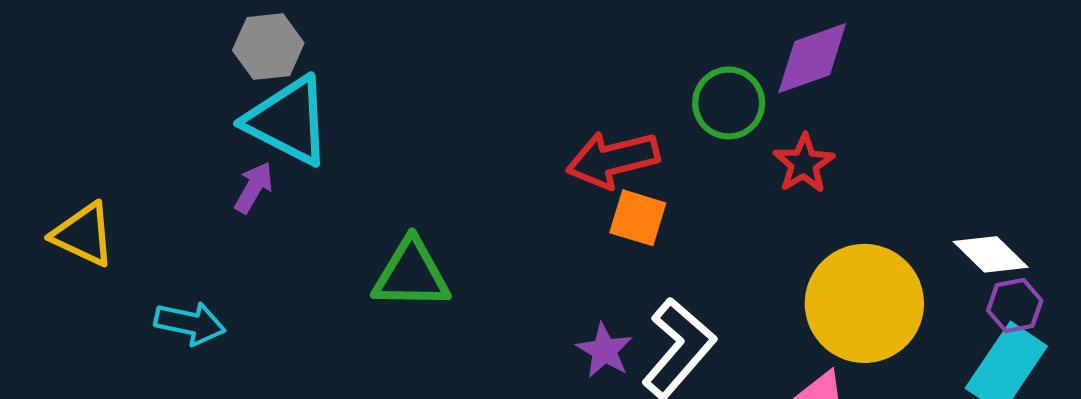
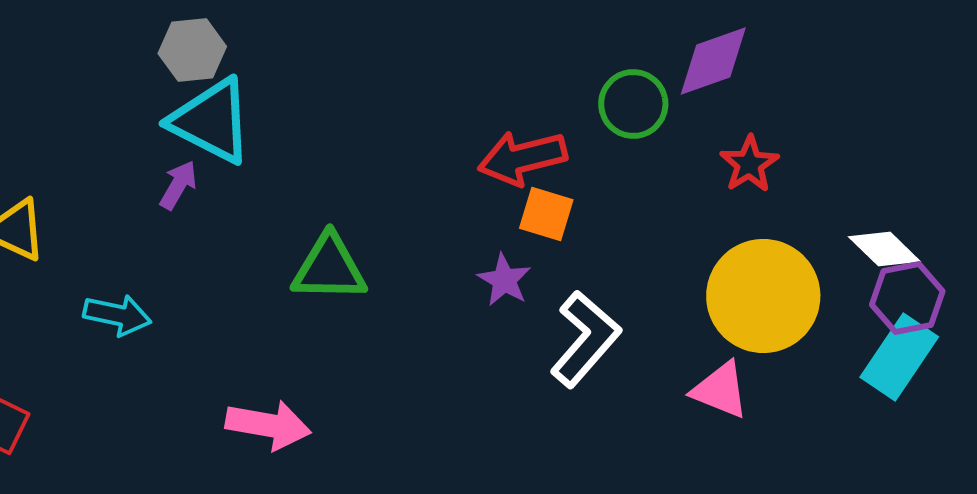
red star: (804, 164) -> (749, 164), moved
purple hexagon: (1015, 306) -> (907, 298), size x1.4
purple star: (604, 350) -> (504, 280), moved

